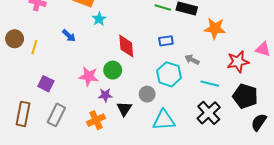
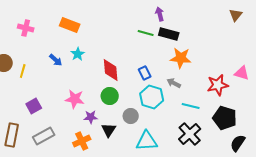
cyan star: (99, 19) -> (78, 54), moved
orange star: (215, 28) -> (181, 58), moved
blue rectangle: (166, 41) -> (145, 73), moved, turned 72
green circle: (113, 70) -> (110, 96), moved
purple square: (46, 84) -> (34, 106), turned 35
gray rectangle: (56, 115) -> (44, 136), turned 35

